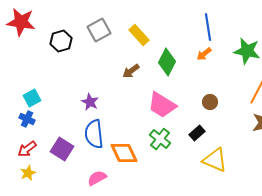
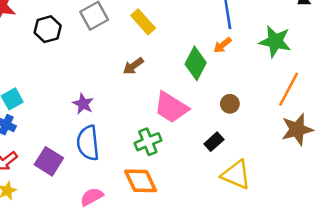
green diamond: (167, 62) -> (196, 63), moved
green cross: (160, 139) -> (148, 142), moved, turned 30
orange diamond: (124, 153) -> (141, 181), moved

